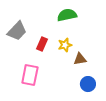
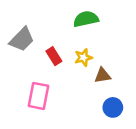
red rectangle: (42, 44) -> (54, 56), turned -56

